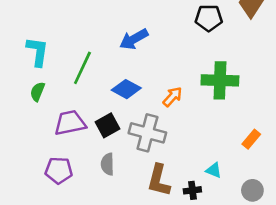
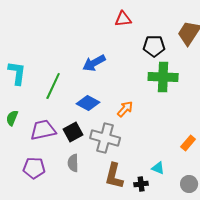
green cross: (220, 80) -> (163, 77), moved
green semicircle: (37, 92) -> (12, 118), moved

